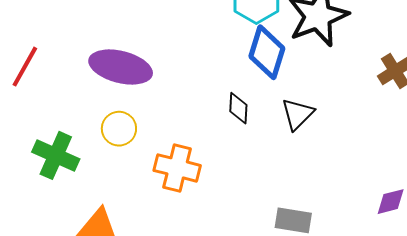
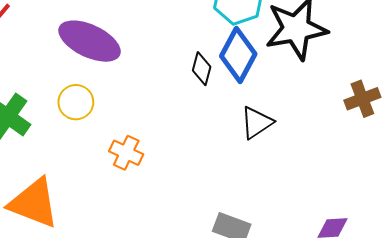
black diamond: (238, 108) -> (202, 69), moved
orange cross: (177, 168) -> (126, 153), size x0.7

